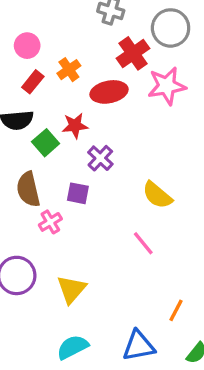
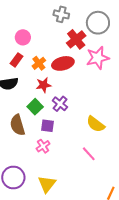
pink circle: (27, 46) -> (23, 37), moved
orange cross: (69, 70) -> (39, 63), moved
green square: (46, 143) -> (35, 107), moved
pink cross: (50, 222) -> (43, 146), moved

